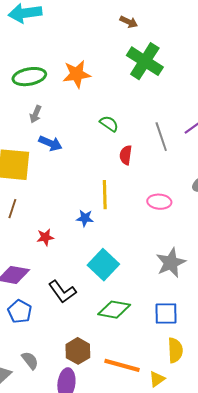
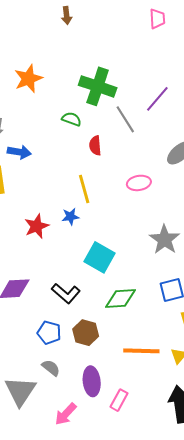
brown arrow: (129, 22) -> (67, 16), turned 72
green cross: (145, 61) -> (98, 86), moved
red star: (45, 237) -> (37, 226), moved, size x1.4
blue pentagon: (20, 312) -> (49, 333), moved
brown hexagon: (78, 351) -> (86, 333), moved

